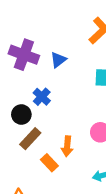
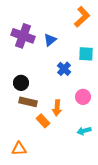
blue cross: (42, 97) -> (64, 69), moved
brown rectangle: (30, 139) -> (28, 102), turned 60

